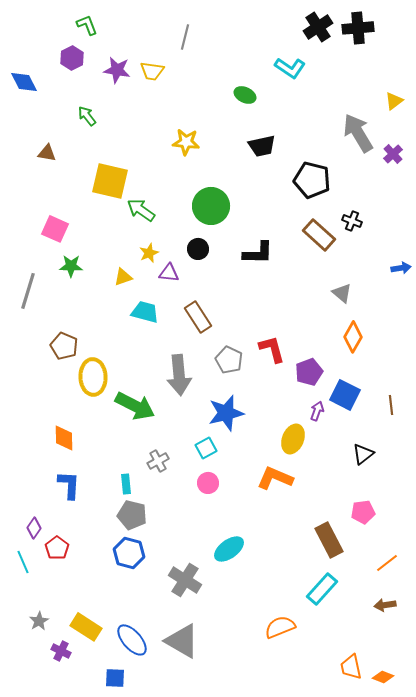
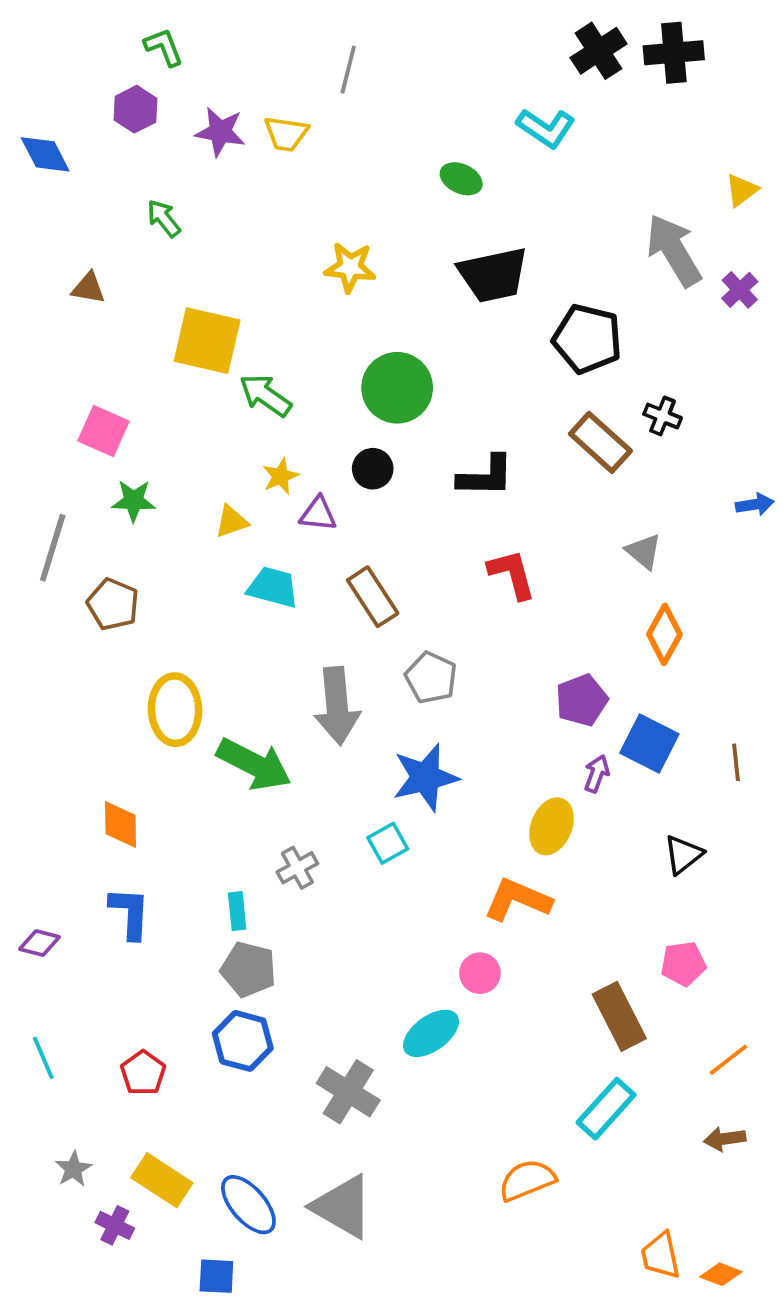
black trapezoid: (262, 146) -> (493, 275), size x1.4
brown pentagon: (64, 346) -> (113, 604), moved
red L-shape: (272, 349) -> (512, 574), moved
pink circle: (208, 483) -> (480, 973), moved
purple diamond: (34, 528) -> (40, 943), moved, turned 70
red pentagon: (57, 548) -> (143, 1073), moved

